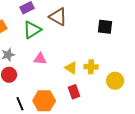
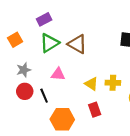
brown triangle: (58, 17) -> (77, 44), moved
black line: (20, 104) -> (44, 96), moved

